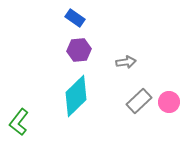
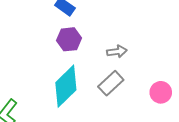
gray rectangle: (139, 101) -> (111, 83), moved

